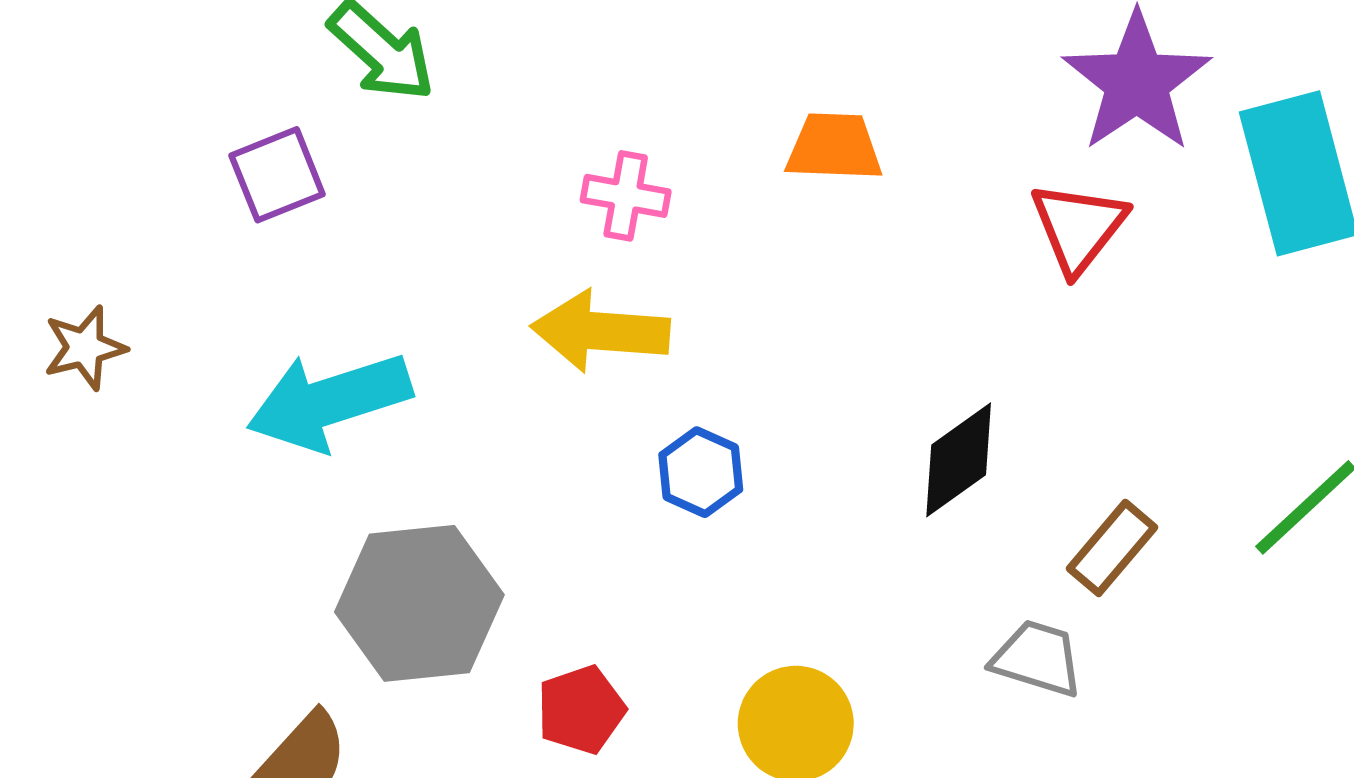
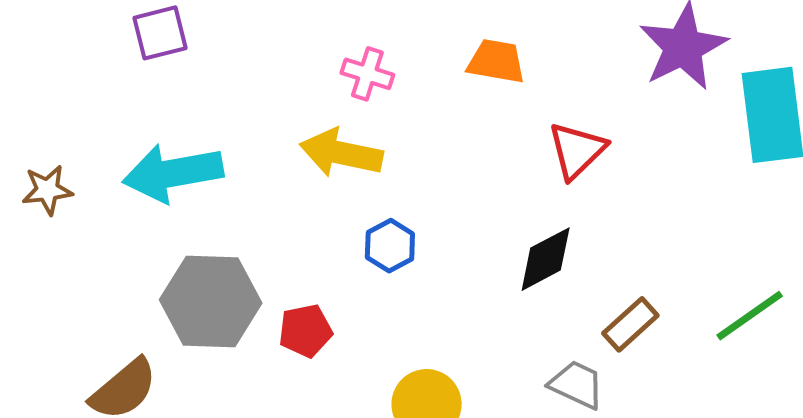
red triangle: (1078, 227) -> (577, 150), moved
brown star: (85, 348) -> (47, 190), moved
red pentagon: (581, 710) -> (305, 331), moved

